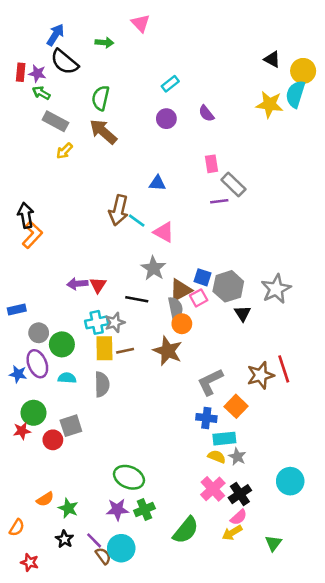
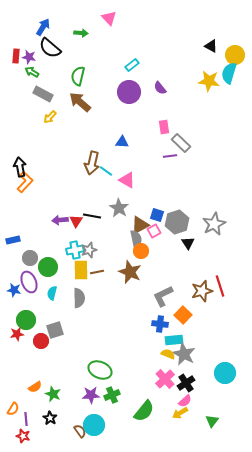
purple circle: (166, 119) -> (129, 92), size x1.5
black line: (137, 299) -> (92, 216), moved
cyan semicircle: (67, 378) -> (52, 293), turned -80
gray star: (237, 457) -> (184, 354), size x1.6
purple line: (94, 540) -> (26, 419), moved, turned 40

